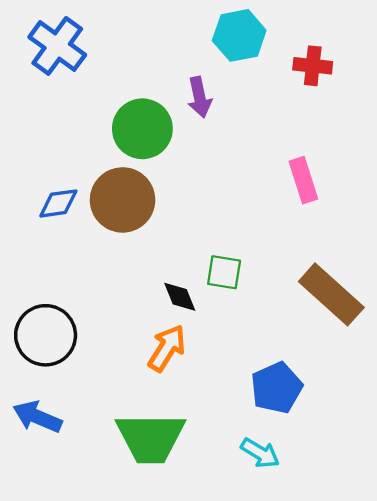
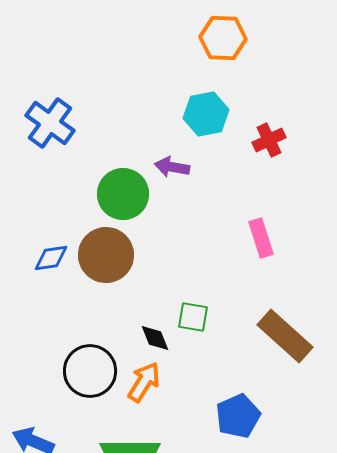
red cross: (313, 66) -> (269, 140), turned -32
purple arrow: (200, 97) -> (172, 167), turned 112
black circle: (46, 335) -> (90, 371), moved

